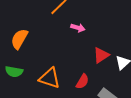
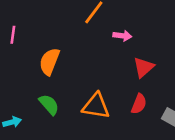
red triangle: (101, 55) -> (144, 67), moved
green semicircle: (14, 72) -> (49, 105), turned -132

